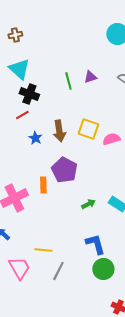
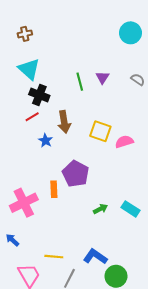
purple triangle: (90, 77) -> (103, 77), turned -40
brown arrow: (59, 131) -> (64, 122), moved
blue L-shape: (95, 244) -> (95, 257), moved, turned -40

